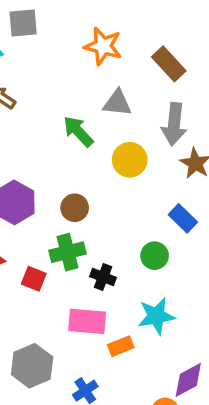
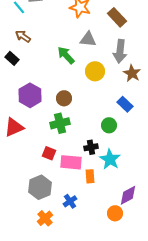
black cross: (103, 277) -> (91, 147), moved, turned -32
red square: (34, 279) -> (49, 153), moved
cyan star: (156, 316) -> (110, 159), turned -30
orange rectangle: (121, 346) -> (90, 176), turned -72

